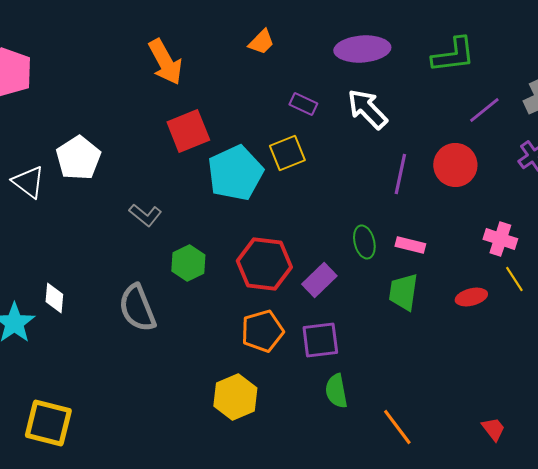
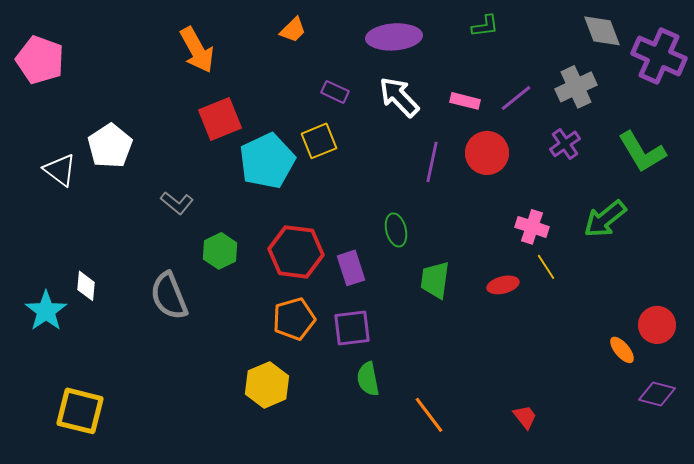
green L-shape: (453, 55) -> (485, 26), moved, size x0.6
pink rectangle: (410, 245) -> (465, 101), moved
purple rectangle: (319, 280) -> (351, 268), turned -64

